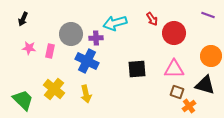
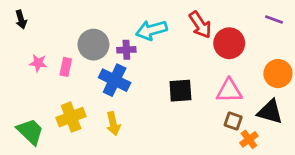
black arrow: (23, 19) -> (21, 20), moved, turned -40
red arrow: (152, 19) -> (200, 25), size x1.5
yellow cross: (54, 89) -> (71, 117), turned 30

